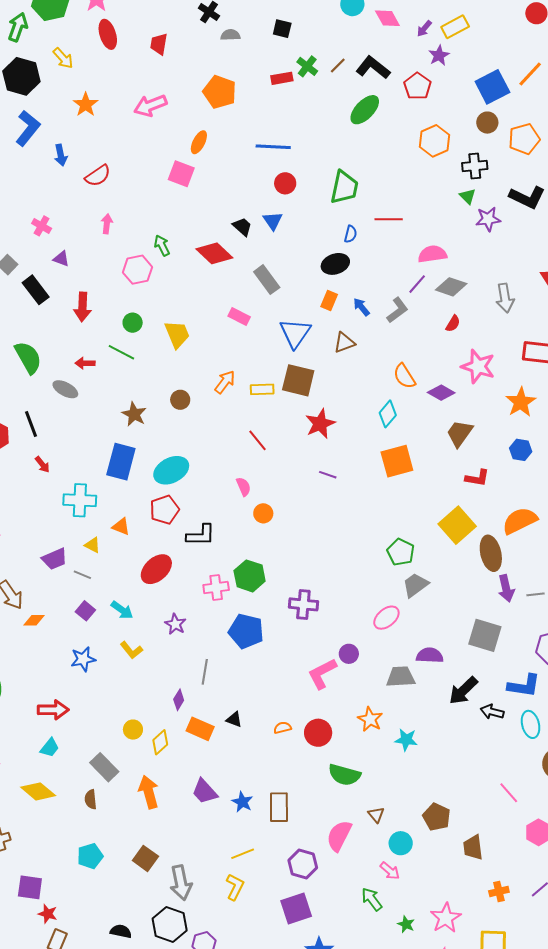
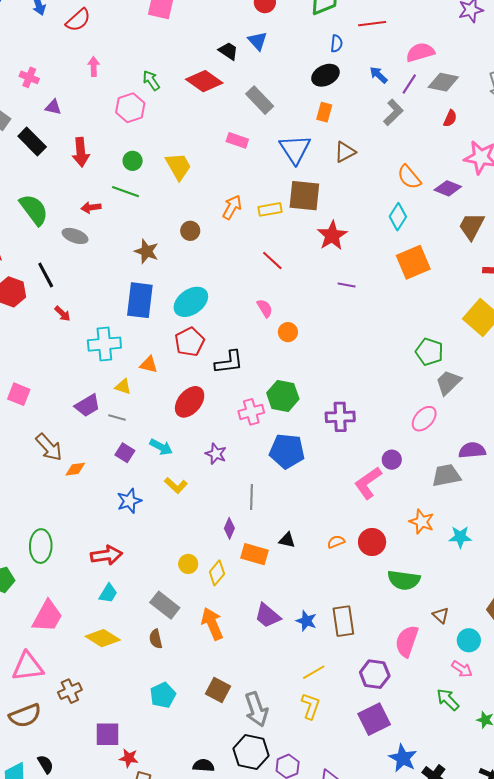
blue arrow: (361, 307) -> (379, 75), moved

